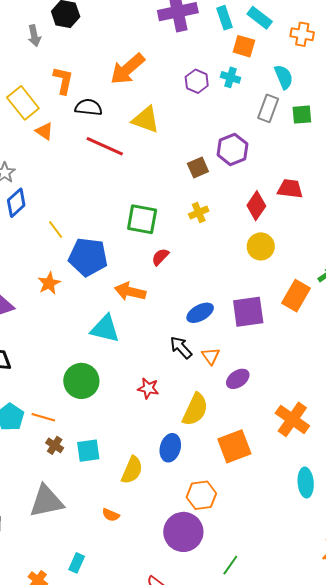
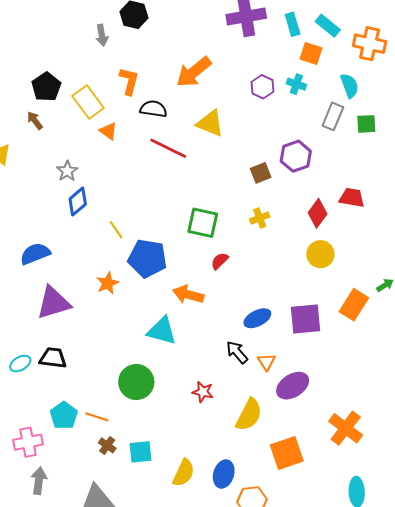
orange cross: (302, 34) -> (370, 44), size x1.4
purple ellipse: (238, 379) -> (293, 386), size x1.4
blue ellipse: (170, 448) -> (224, 474), moved

